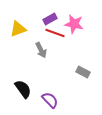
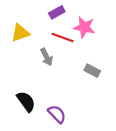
purple rectangle: (50, 19) -> (57, 12), moved
gray rectangle: (83, 72) -> (92, 71), moved

